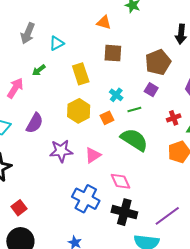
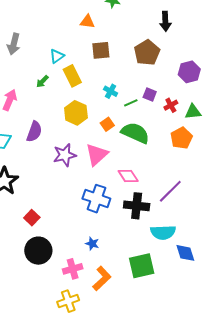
cyan triangle: (57, 43) -> (57, 56), moved
green arrow: (39, 70) -> (42, 81), moved
purple square: (151, 90) -> (150, 95), moved
orange square: (107, 118) -> (107, 124), moved
pink triangle: (93, 155) -> (97, 154), size x1.4
purple line: (167, 216) -> (170, 191), moved

